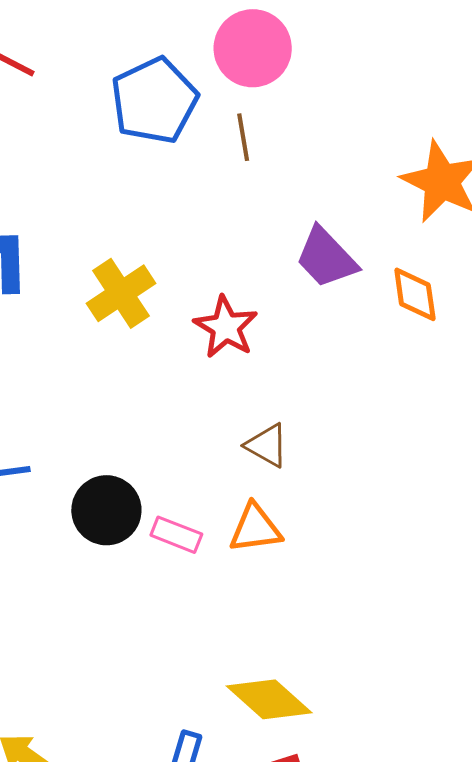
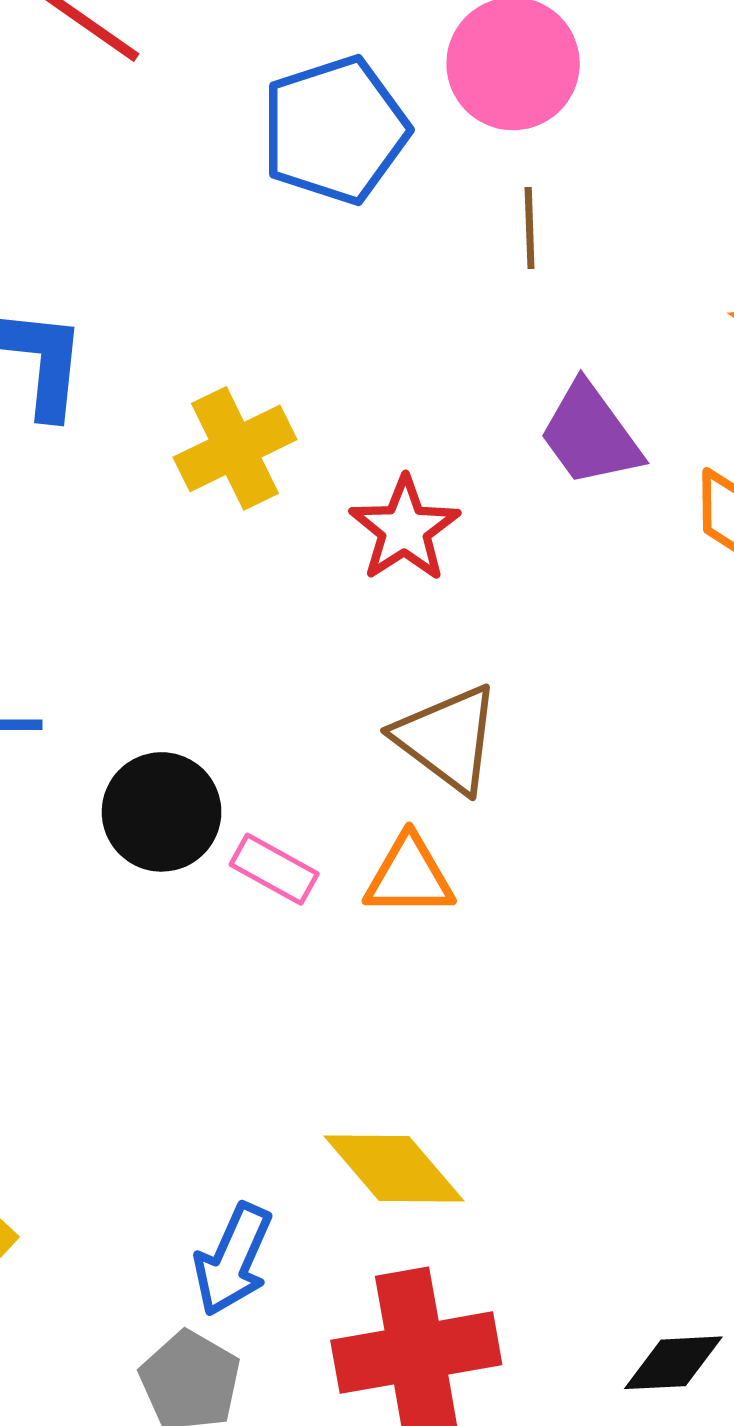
brown line: (243, 137) -> (530, 228), moved
brown triangle: (267, 445) -> (447, 738), size x1.5

